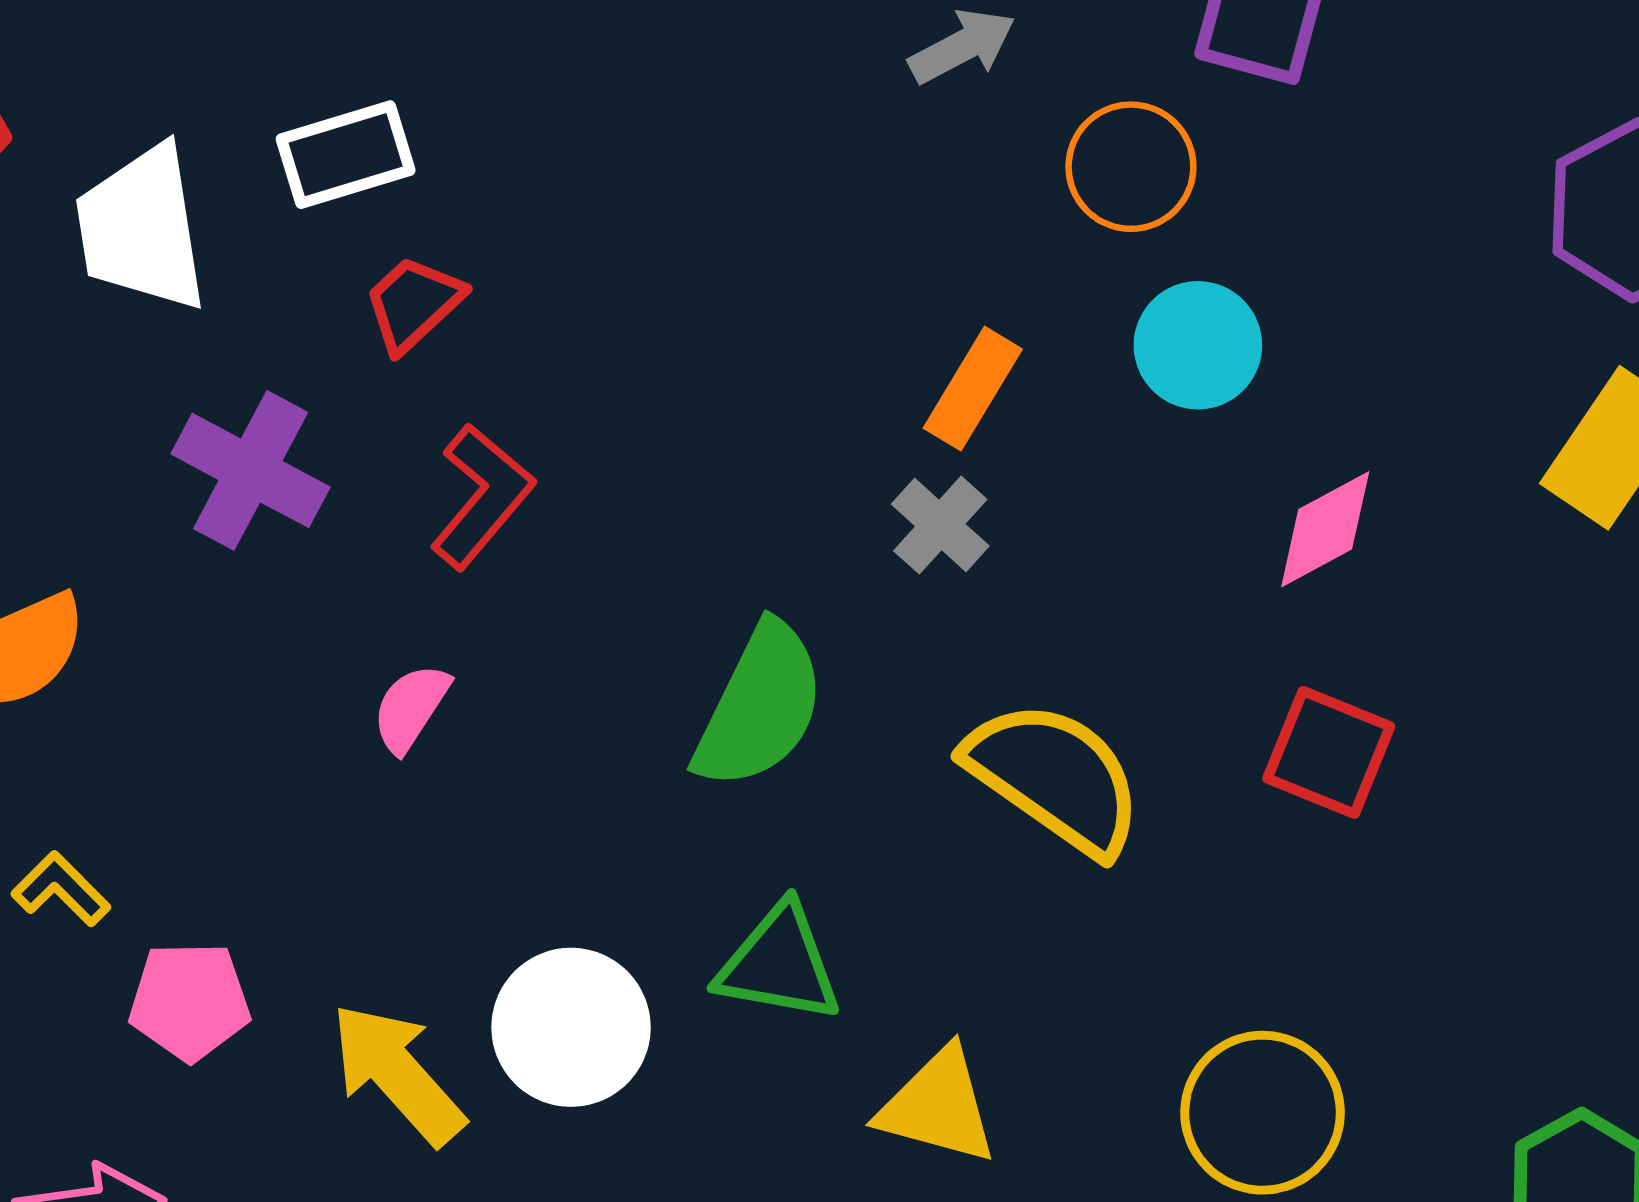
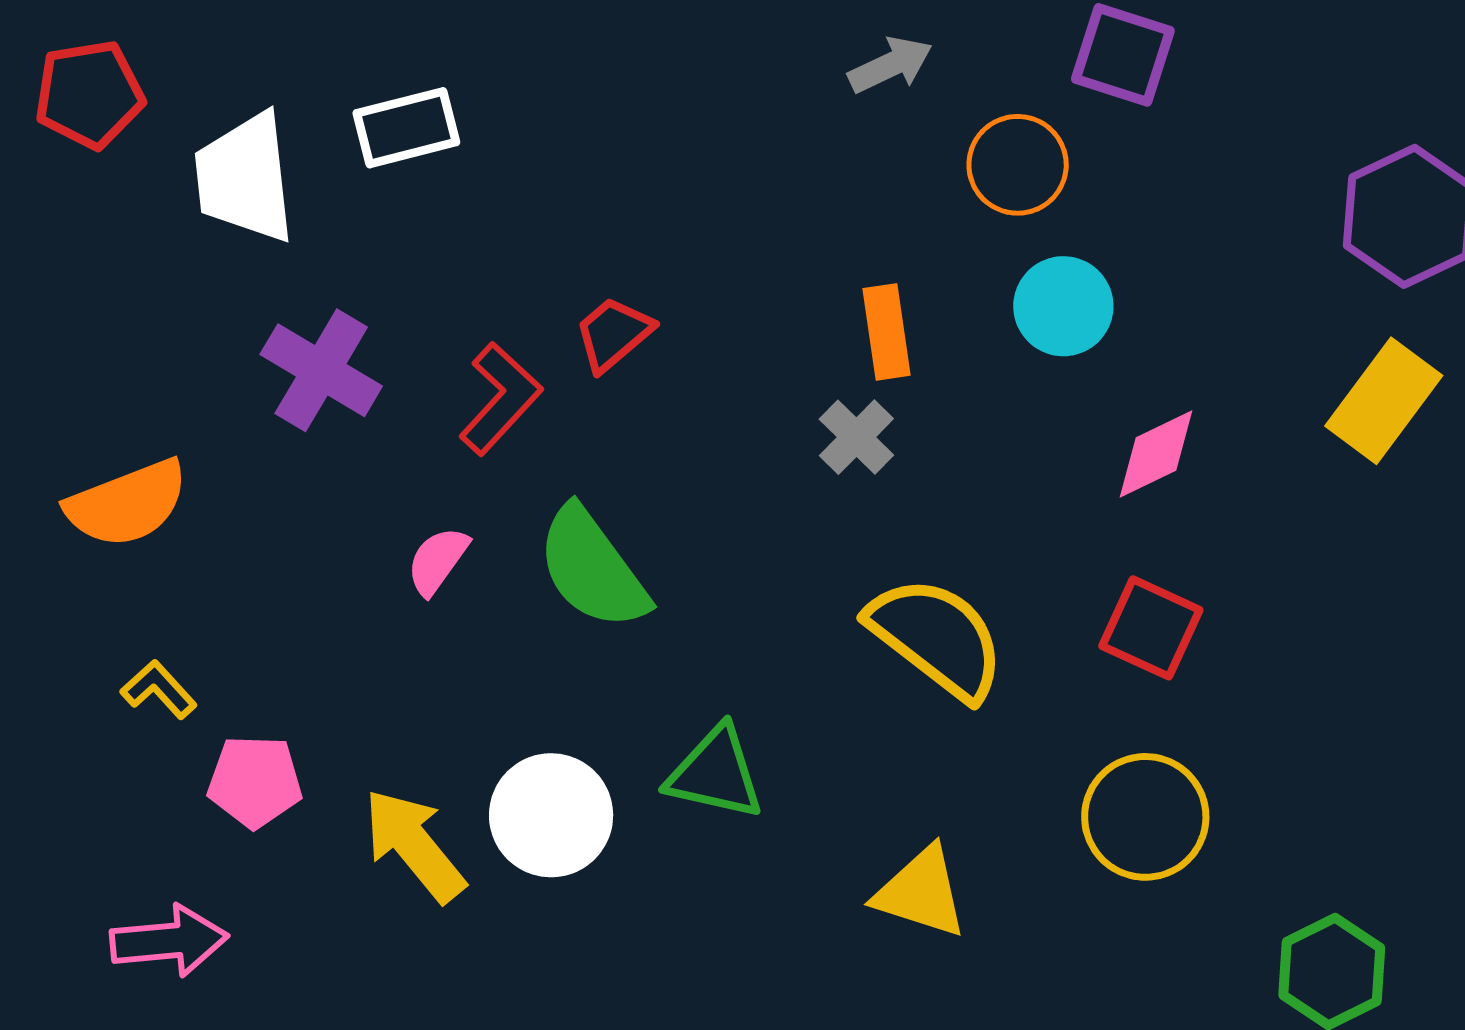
red trapezoid: (413, 304) -> (613, 334), moved
orange rectangle: (973, 389) -> (887, 332), turned -42
green semicircle: (760, 706) -> (592, 568), moved, turned 115
yellow triangle: (938, 1106) -> (921, 892), moved
yellow circle: (1263, 1113) -> (1145, 817), moved

